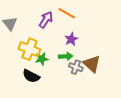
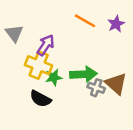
purple arrow: (46, 20) -> (46, 45), moved
purple star: (71, 39) -> (116, 24), moved
green arrow: (66, 56) -> (83, 74), size x1.5

